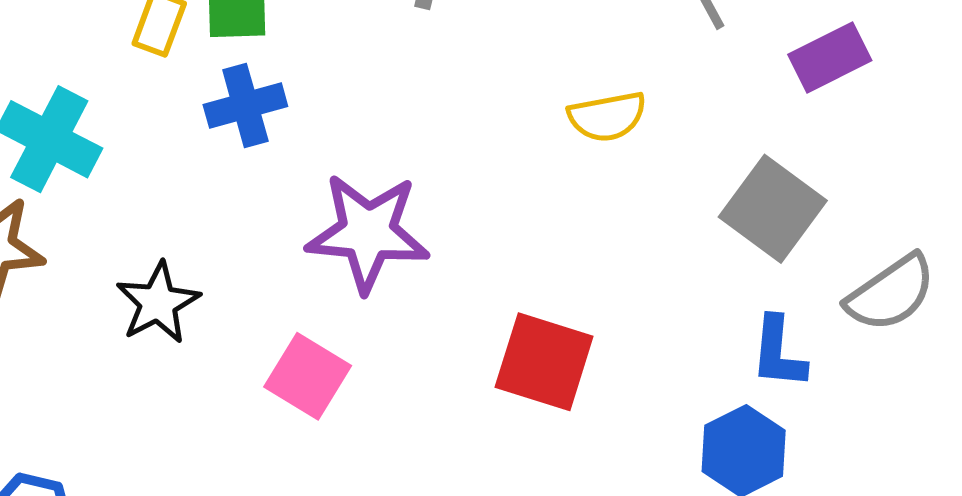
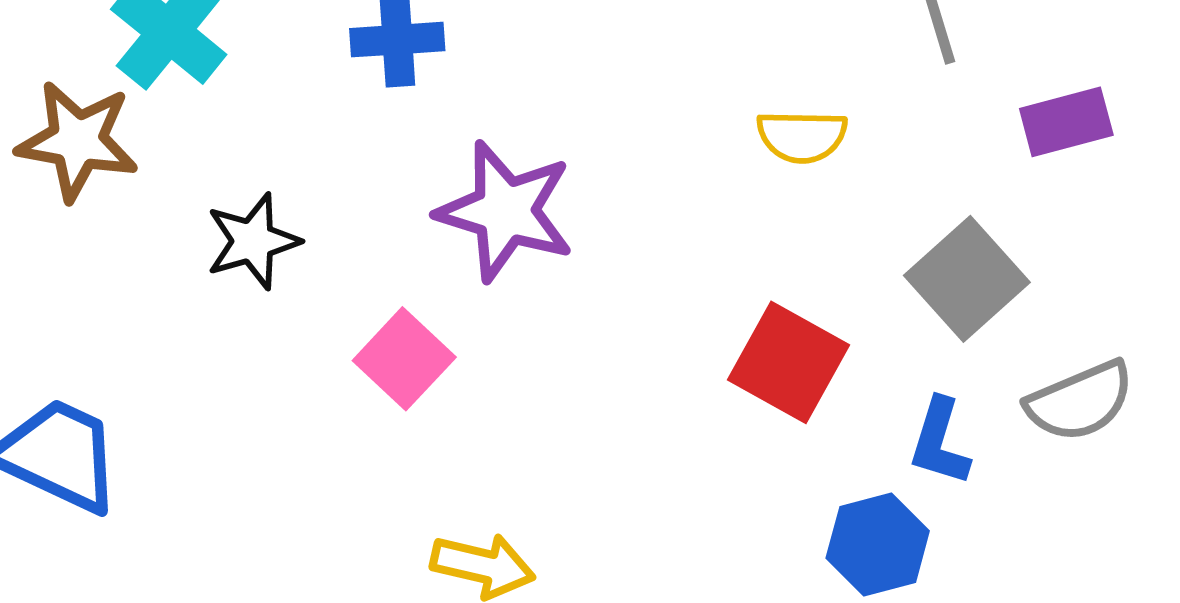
red square: (544, 362) -> (789, 362), moved

